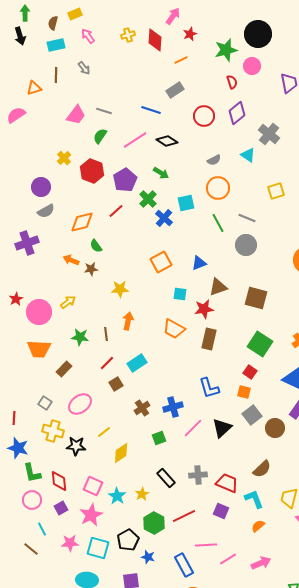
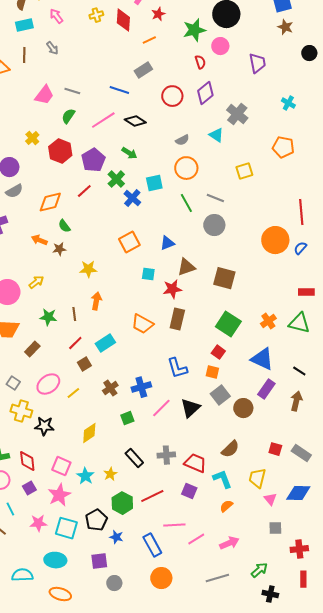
orange trapezoid: (174, 329) -> (142, 324), moved
yellow line: (104, 432) -> (73, 393), moved

